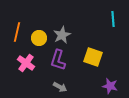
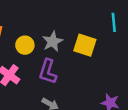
yellow square: (93, 57) -> (85, 45), moved

